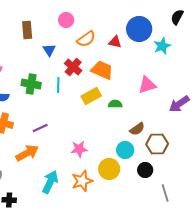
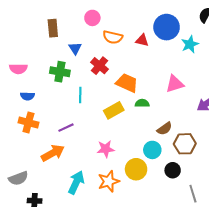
orange semicircle: (86, 39) -> (113, 37), turned 48
orange trapezoid: (102, 70) -> (127, 83), moved
green cross: (31, 84) -> (60, 72), moved
cyan line: (58, 85) -> (80, 95), moved
yellow rectangle: (91, 96) -> (114, 110), moved

